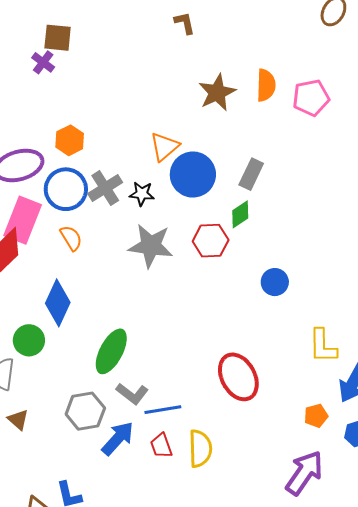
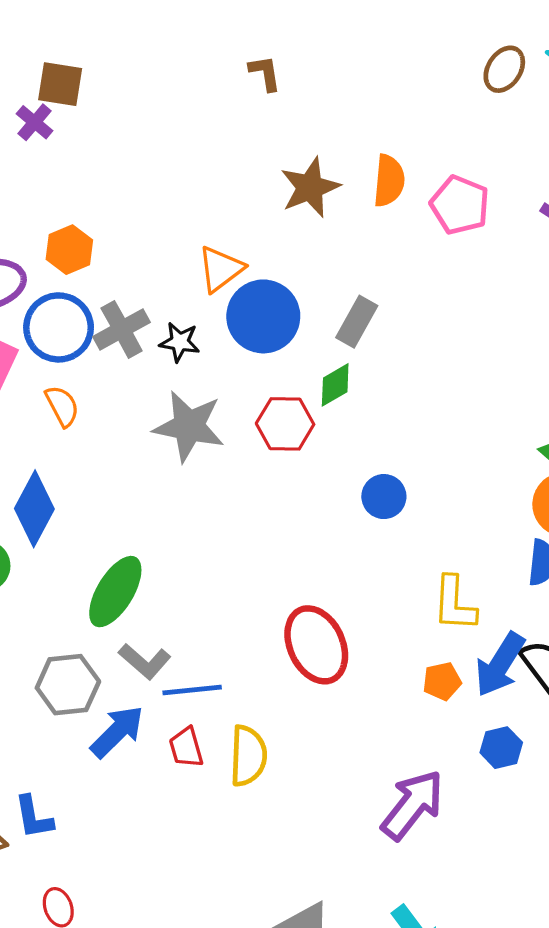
pink pentagon: (311, 98) -> (460, 205), turned 30
orange pentagon: (316, 416) -> (442, 681), moved

